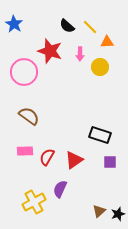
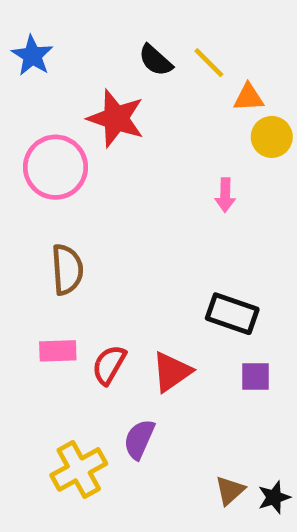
pink arrow: (80, 54) -> (225, 195), moved
yellow circle: (100, 67) -> (272, 137), moved
brown semicircle: (29, 116) -> (67, 269), turned 50

